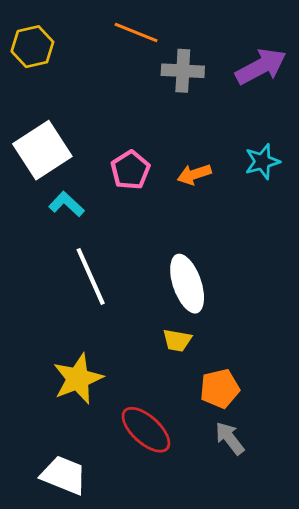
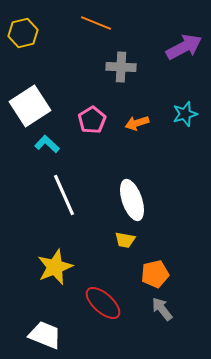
gray cross: (183, 71) -> (121, 67), moved

